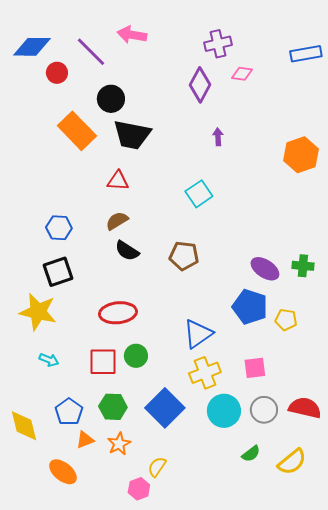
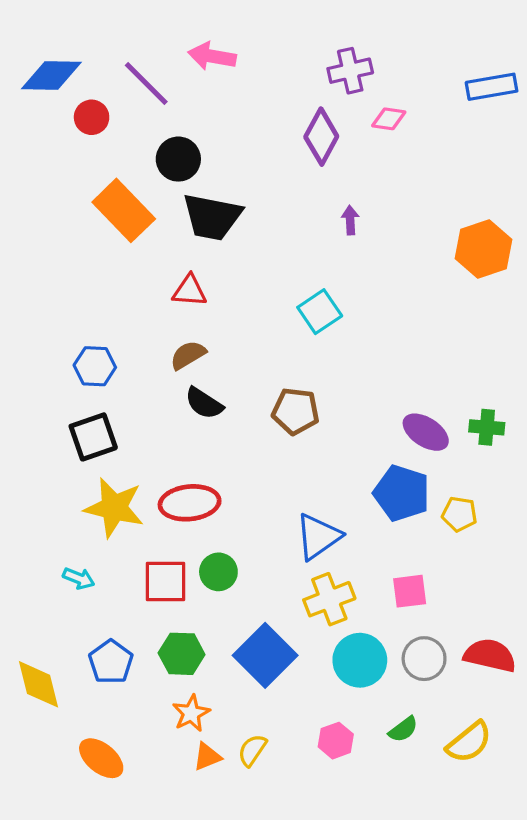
yellow star: (38, 312) -> (114, 508), moved
orange triangle: (85, 440) -> (207, 757), moved
pink hexagon: (139, 489) -> (336, 741), moved

